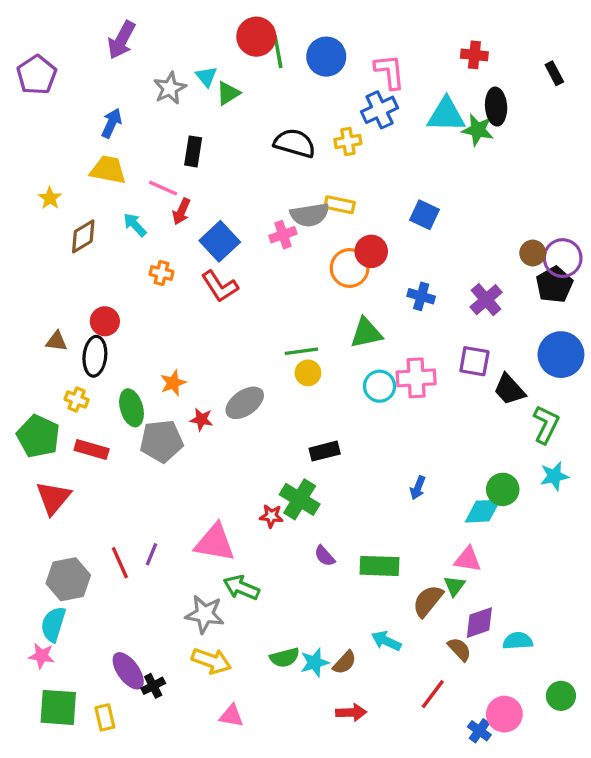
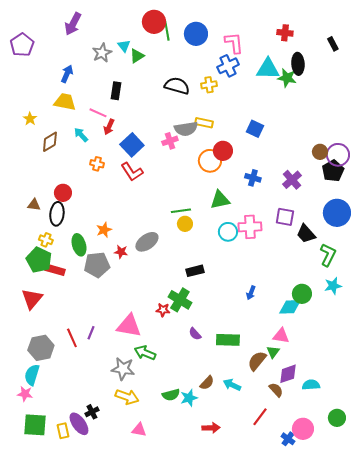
green pentagon: (38, 436) -> (39, 260), moved
brown semicircle: (345, 663) -> (207, 383), moved
purple ellipse: (128, 671) -> (79, 424), moved

